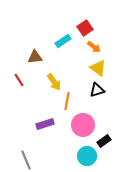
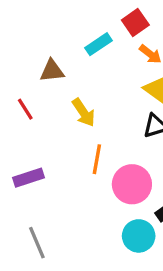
orange line: (67, 101) -> (97, 159), moved
purple rectangle: (45, 124) -> (29, 178), moved

